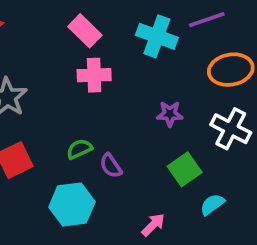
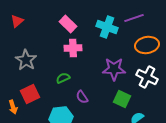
purple star: (170, 114) -> (114, 69), size x1.6
green semicircle: (79, 149) -> (63, 78), moved
green square: (185, 169) -> (122, 99), turned -30

